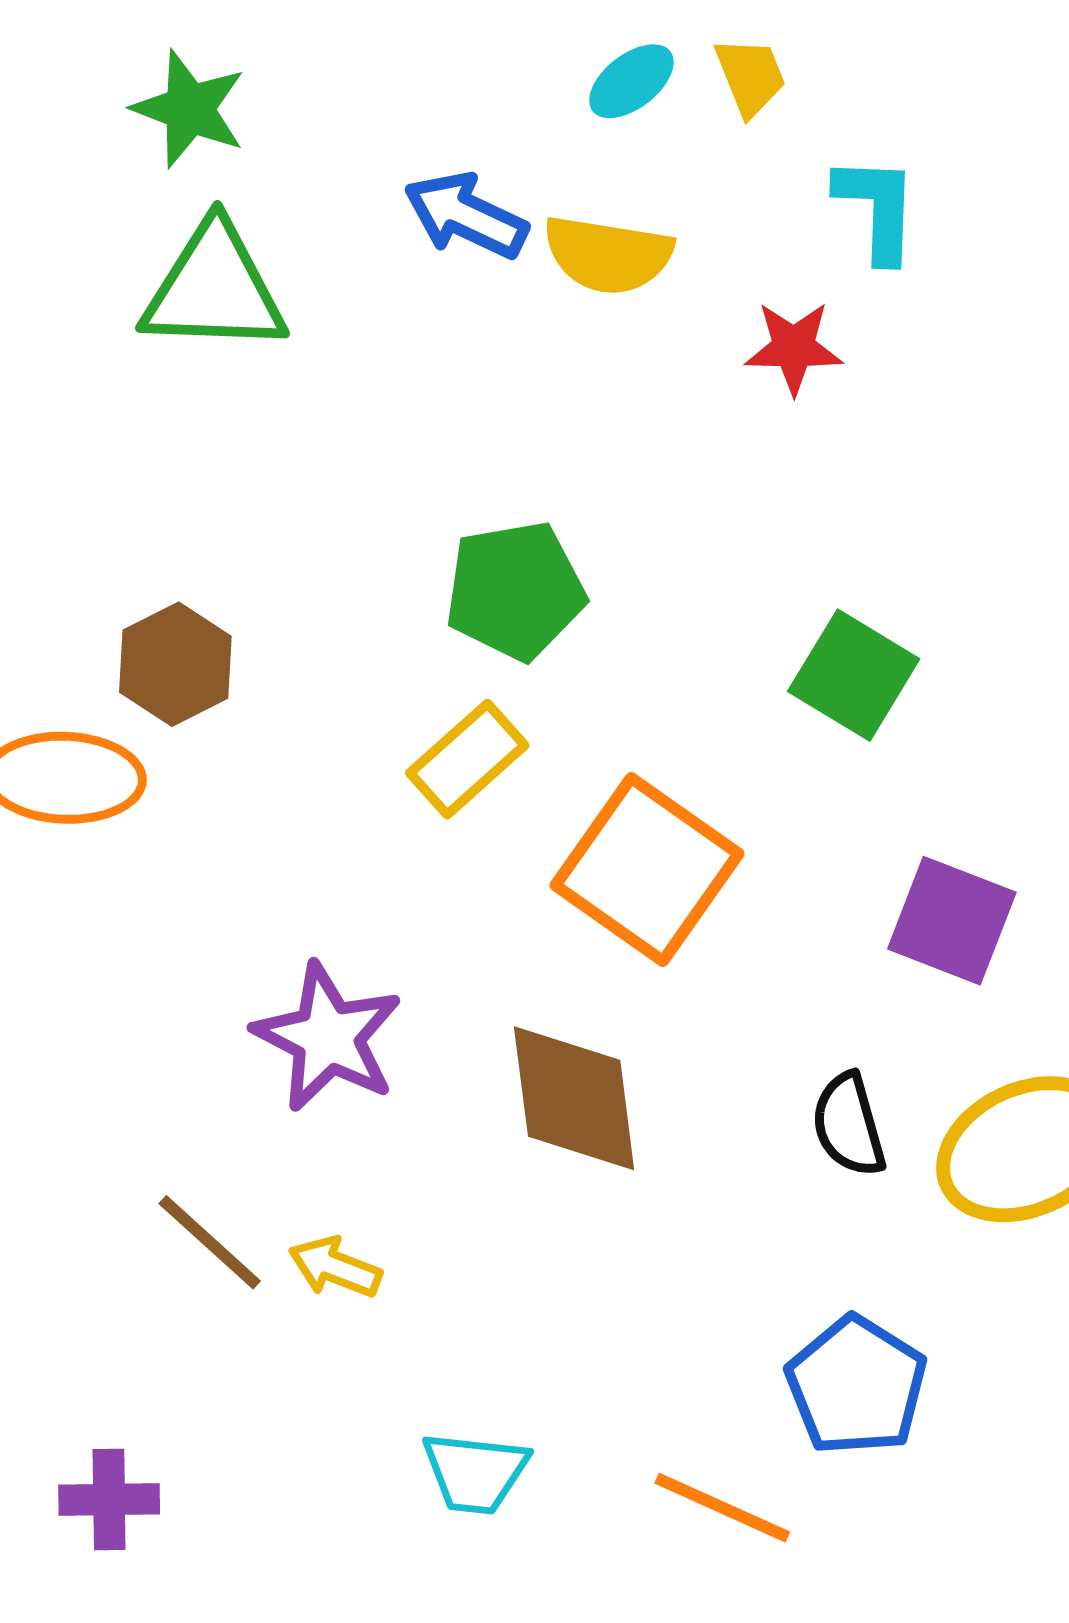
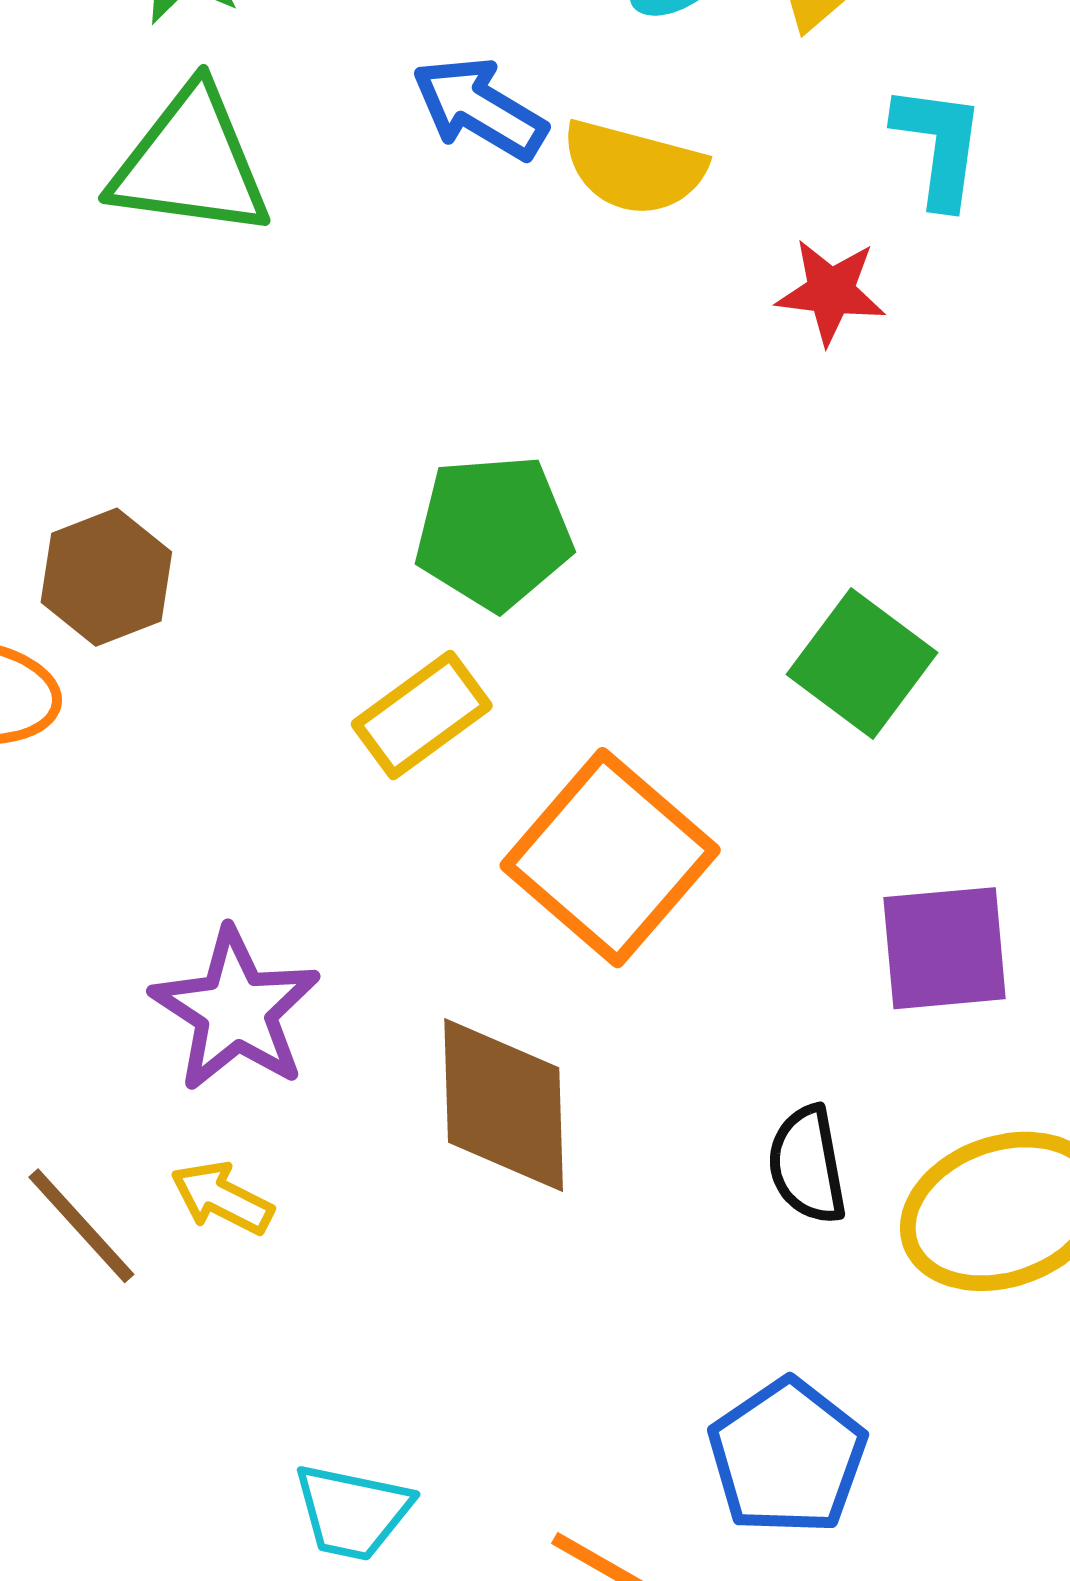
purple square: (952, 921) -> (945, 948), turned -32
yellow arrow: (335, 1267) -> (222, 1198), moved

